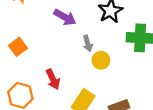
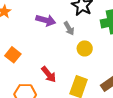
gray arrow: (88, 43) -> (69, 28), moved

